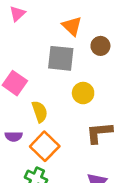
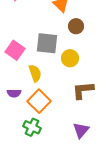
brown circle: (100, 46) -> (76, 26), moved
gray square: (61, 58) -> (47, 43), moved

